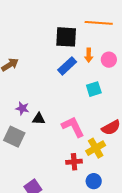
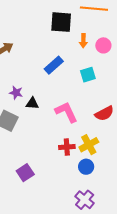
blue rectangle: (67, 66) -> (54, 65), moved
yellow cross: (96, 148) -> (89, 145), moved

